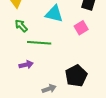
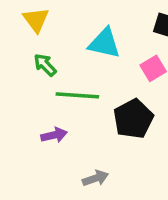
black pentagon: (76, 76) -> (133, 119), moved

